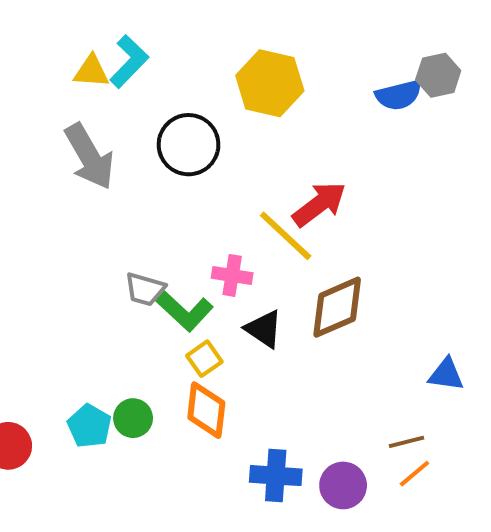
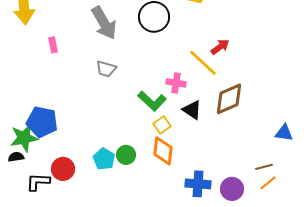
red arrow: (319, 204) -> (220, 47), size x0.7
gray trapezoid: (145, 289) -> (106, 69), moved

